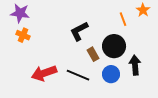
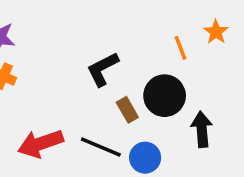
blue circle: (111, 74) -> (145, 158), moved

